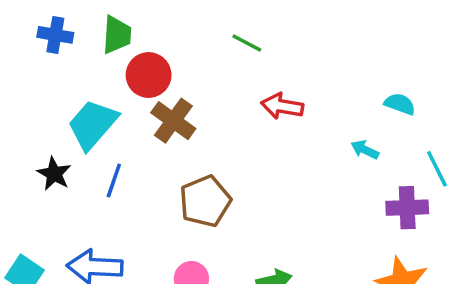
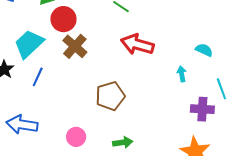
red arrow: (282, 106) -> (137, 44), size x1.4
cyan arrow: (365, 150) -> (182, 74), turned 49
brown pentagon: (205, 201) -> (110, 96), moved

